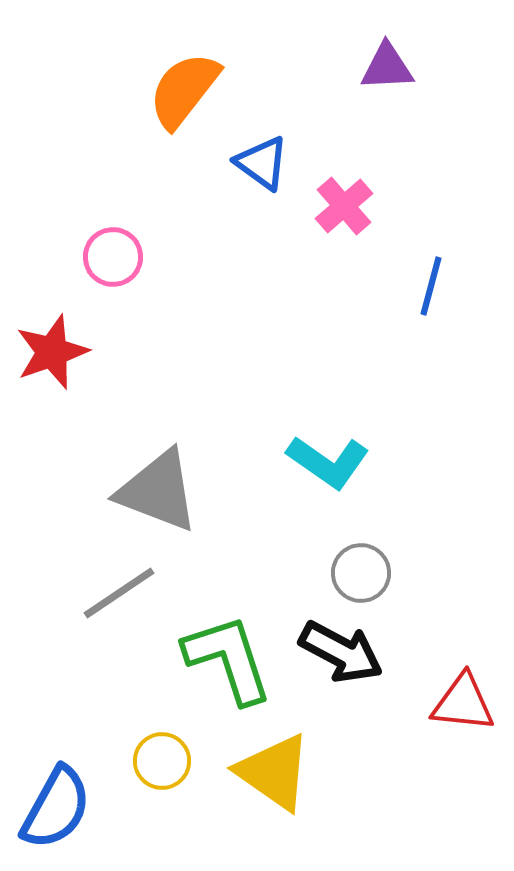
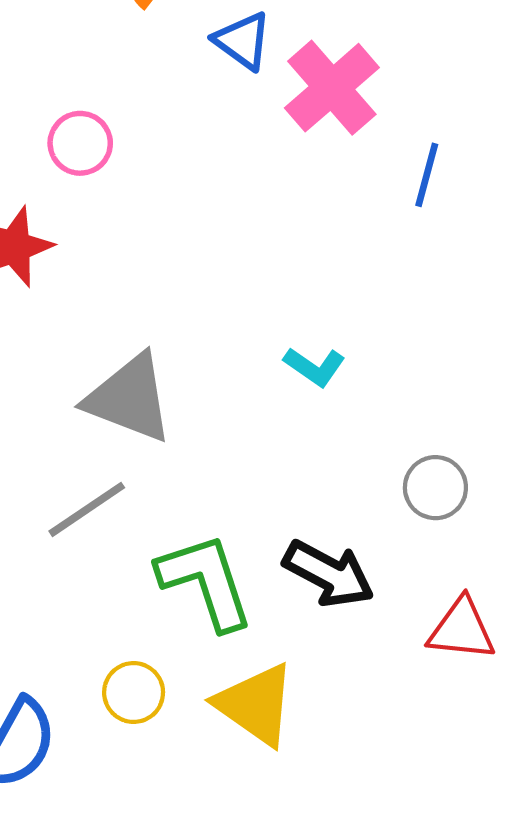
pink cross: (344, 206) -> (332, 88), size x1.5
cyan L-shape: (328, 462) -> (314, 367), size x0.7
gray circle: (361, 573) -> (435, 488), moved

